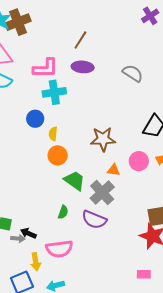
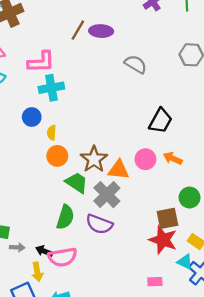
purple ellipse: (83, 67) -> (101, 31), moved
brown star: (103, 139) -> (94, 159), moved, turned -30
orange triangle: (114, 170) -> (119, 170), size x1.5
green semicircle: (63, 212) -> (65, 217), size x1.6
black arrow: (28, 233) -> (44, 251), moved

